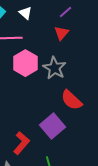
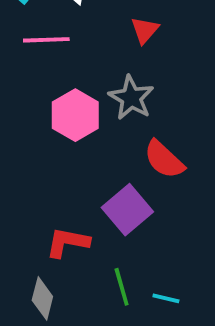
pink hexagon: (25, 63) -> (75, 115), moved
red L-shape: (21, 143) -> (68, 242), turned -120

